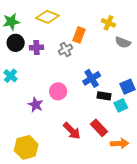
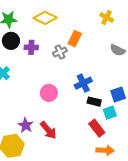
yellow cross: (108, 23) -> (107, 17), moved
purple star: (36, 105) -> (26, 125), moved
red rectangle: (99, 128) -> (97, 128), moved
red arrow: (72, 131) -> (48, 130), moved

